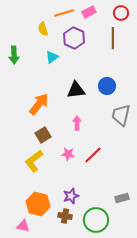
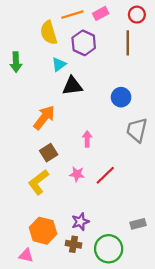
yellow semicircle: (43, 29) -> (49, 33), size x1.5
black triangle: (76, 90) -> (72, 86), moved

